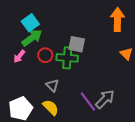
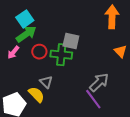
gray arrow: (105, 99) -> (99, 82), moved
purple line: (88, 102) -> (93, 99), moved
yellow semicircle: (51, 107) -> (36, 95), moved

